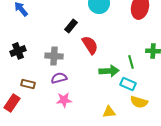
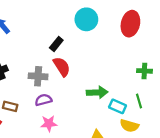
red semicircle: (90, 45) -> (62, 67), moved
green line: (131, 62) -> (139, 101), moved

